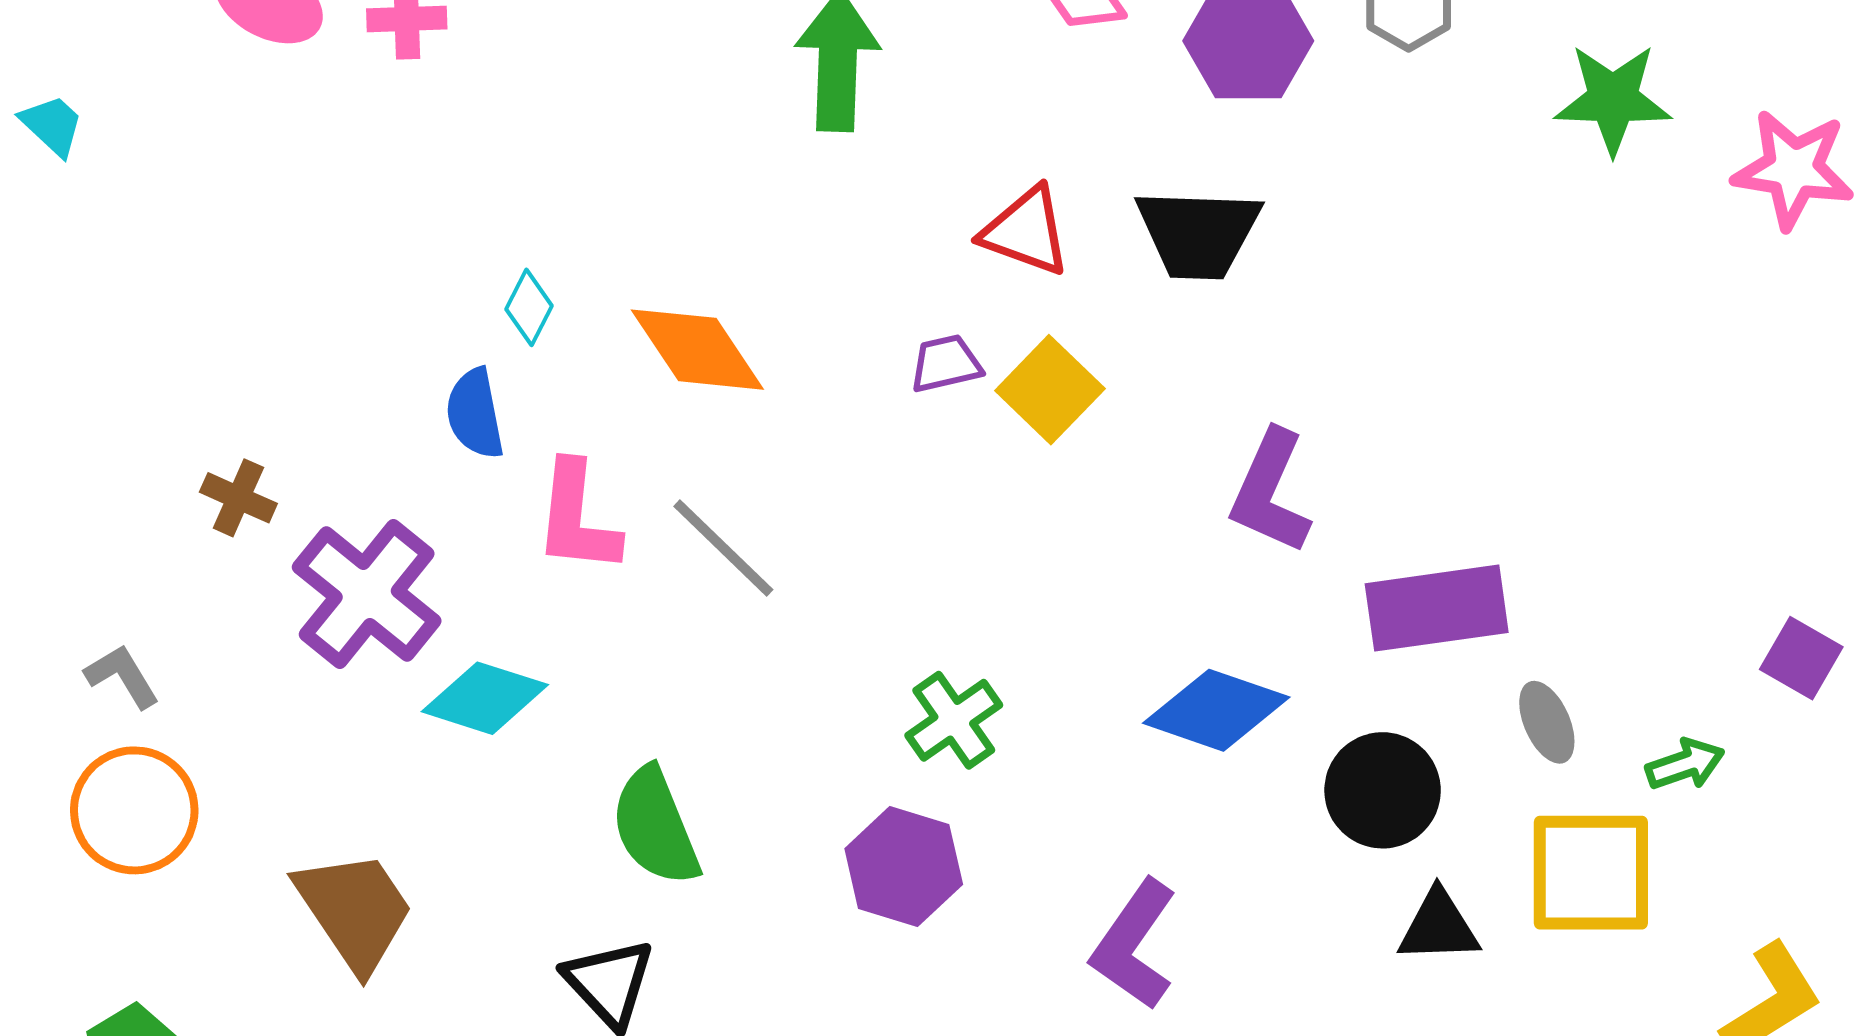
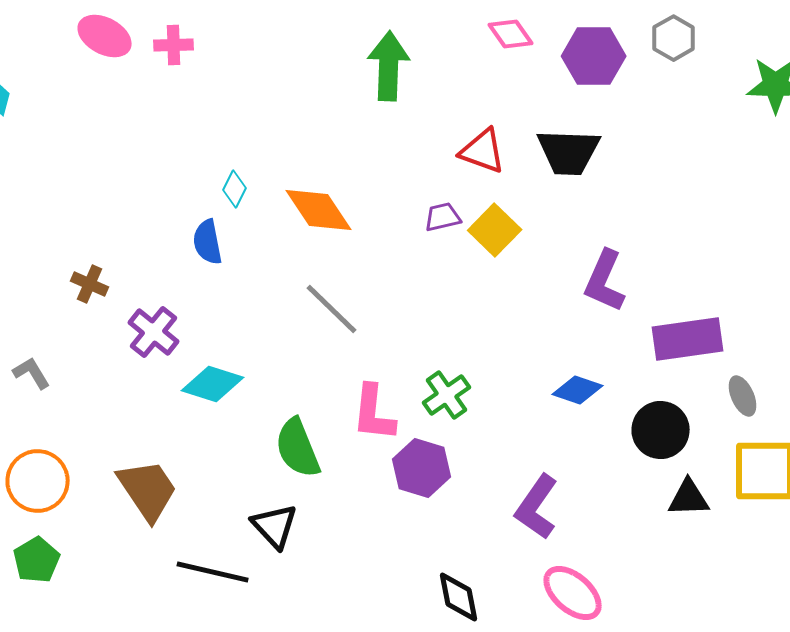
pink L-shape: (577, 518) -> (374, 413), moved
purple cross: (367, 594) -> (154, 332), size x0.7
blue diamond: (1216, 710) -> (578, 390), size x0.7
orange circle: (134, 810) -> (38, 481), moved

